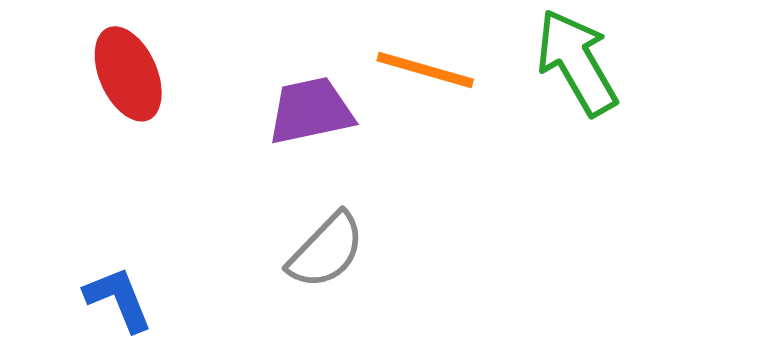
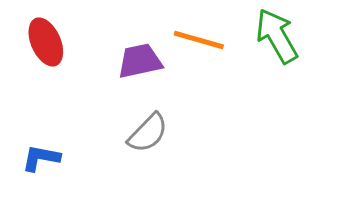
blue L-shape: (118, 299) -> (41, 158), turned -57

